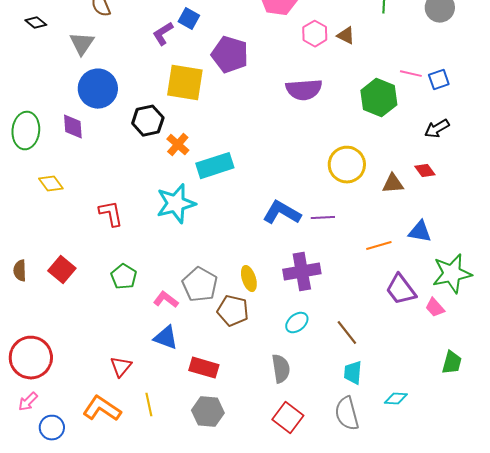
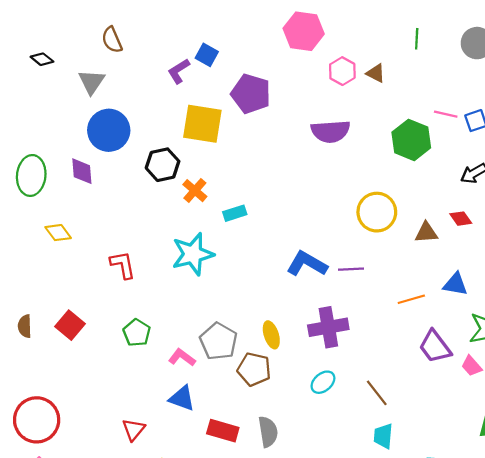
cyan rectangle: (215, 166) -> (235, 213), size x0.6
gray semicircle: (281, 369) -> (268, 432), moved

